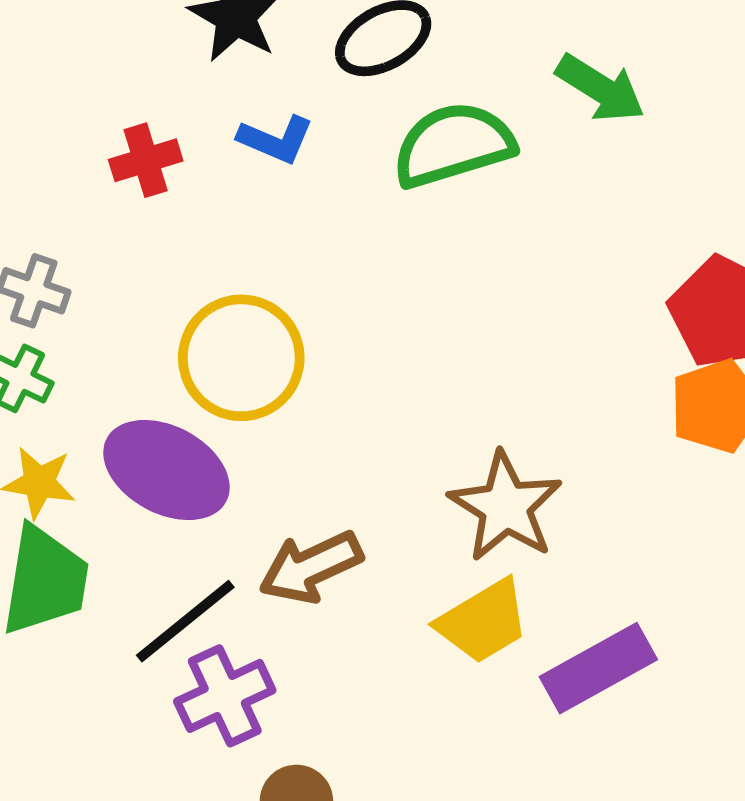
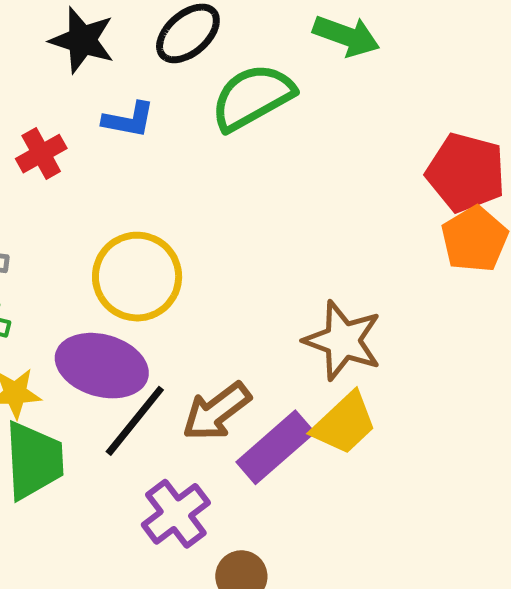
black line: (185, 621) -> (135, 421), moved
purple rectangle: (598, 668) -> (275, 447), moved

